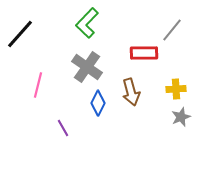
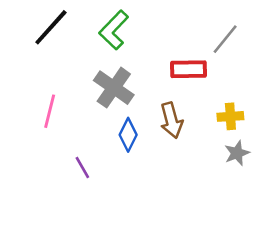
black line: (20, 34) -> (51, 27), moved

